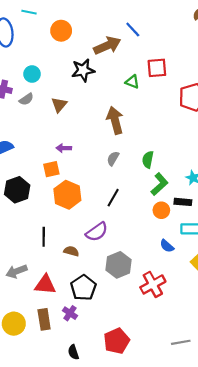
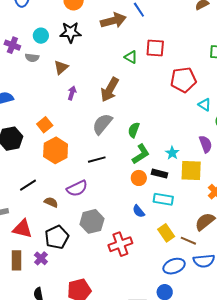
black star: (83, 70) -> (71, 32), moved
gray semicircle: (26, 99) -> (32, 58), turned 32
brown arrow: (115, 120) -> (110, 90), turned -145
purple arrow: (64, 148) -> (72, 93), moved, turned 96
gray semicircle: (113, 158) -> (102, 124), size x1.6
orange square: (51, 169) -> (45, 125), turned -35
black line: (113, 198) -> (97, 160), turned 36
black line: (44, 237) -> (28, 185), turned 48

